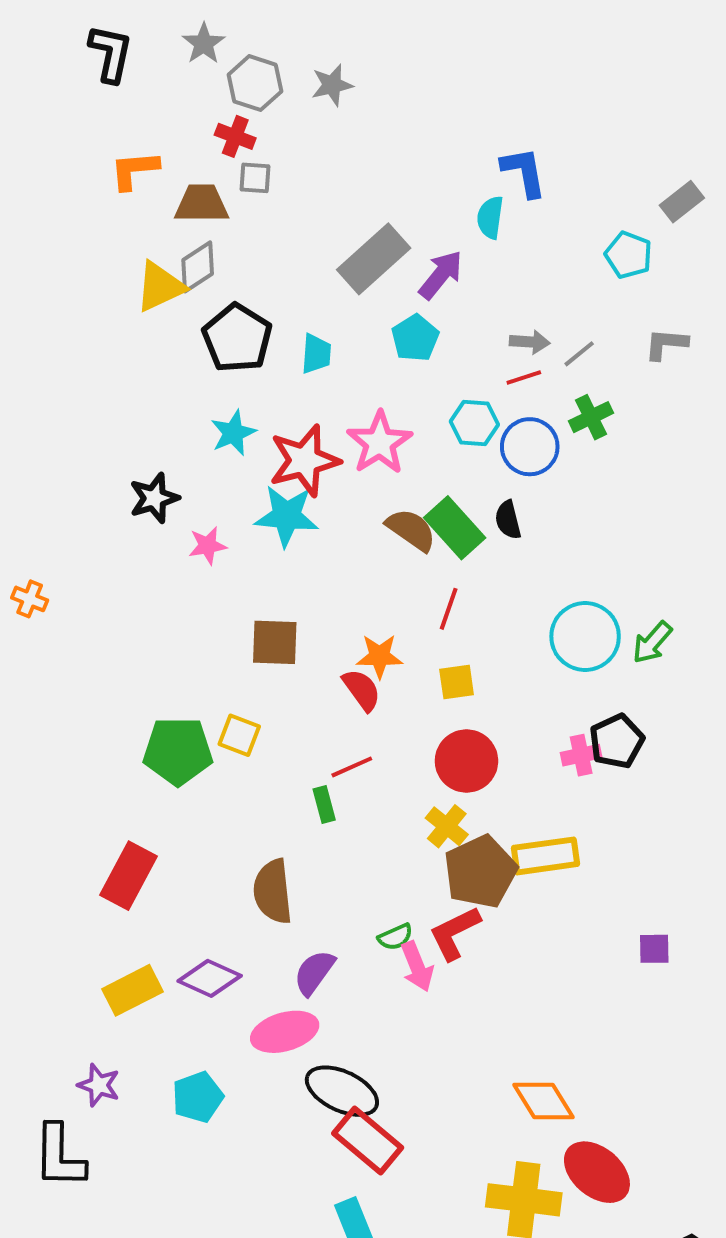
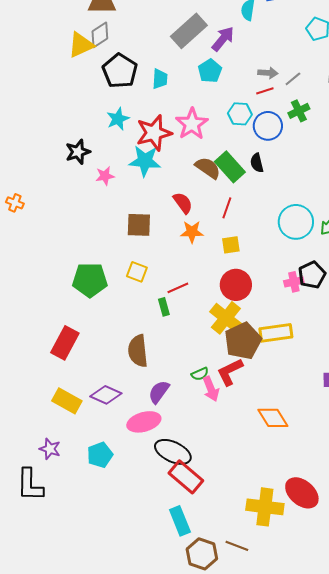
red semicircle: (362, 690) -> (183, 203), moved
yellow square: (239, 735) -> (137, 272), moved
yellow cross: (447, 826) -> (226, 318), size x1.5
yellow rectangle: (132, 990) -> (67, 401), turned 56
orange diamond: (544, 1101) -> (273, 418), moved

